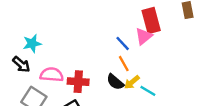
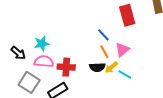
pink triangle: (144, 36) -> (122, 50), moved
cyan star: (32, 44) -> (42, 44), moved
black semicircle: (115, 82) -> (97, 67), turned -42

